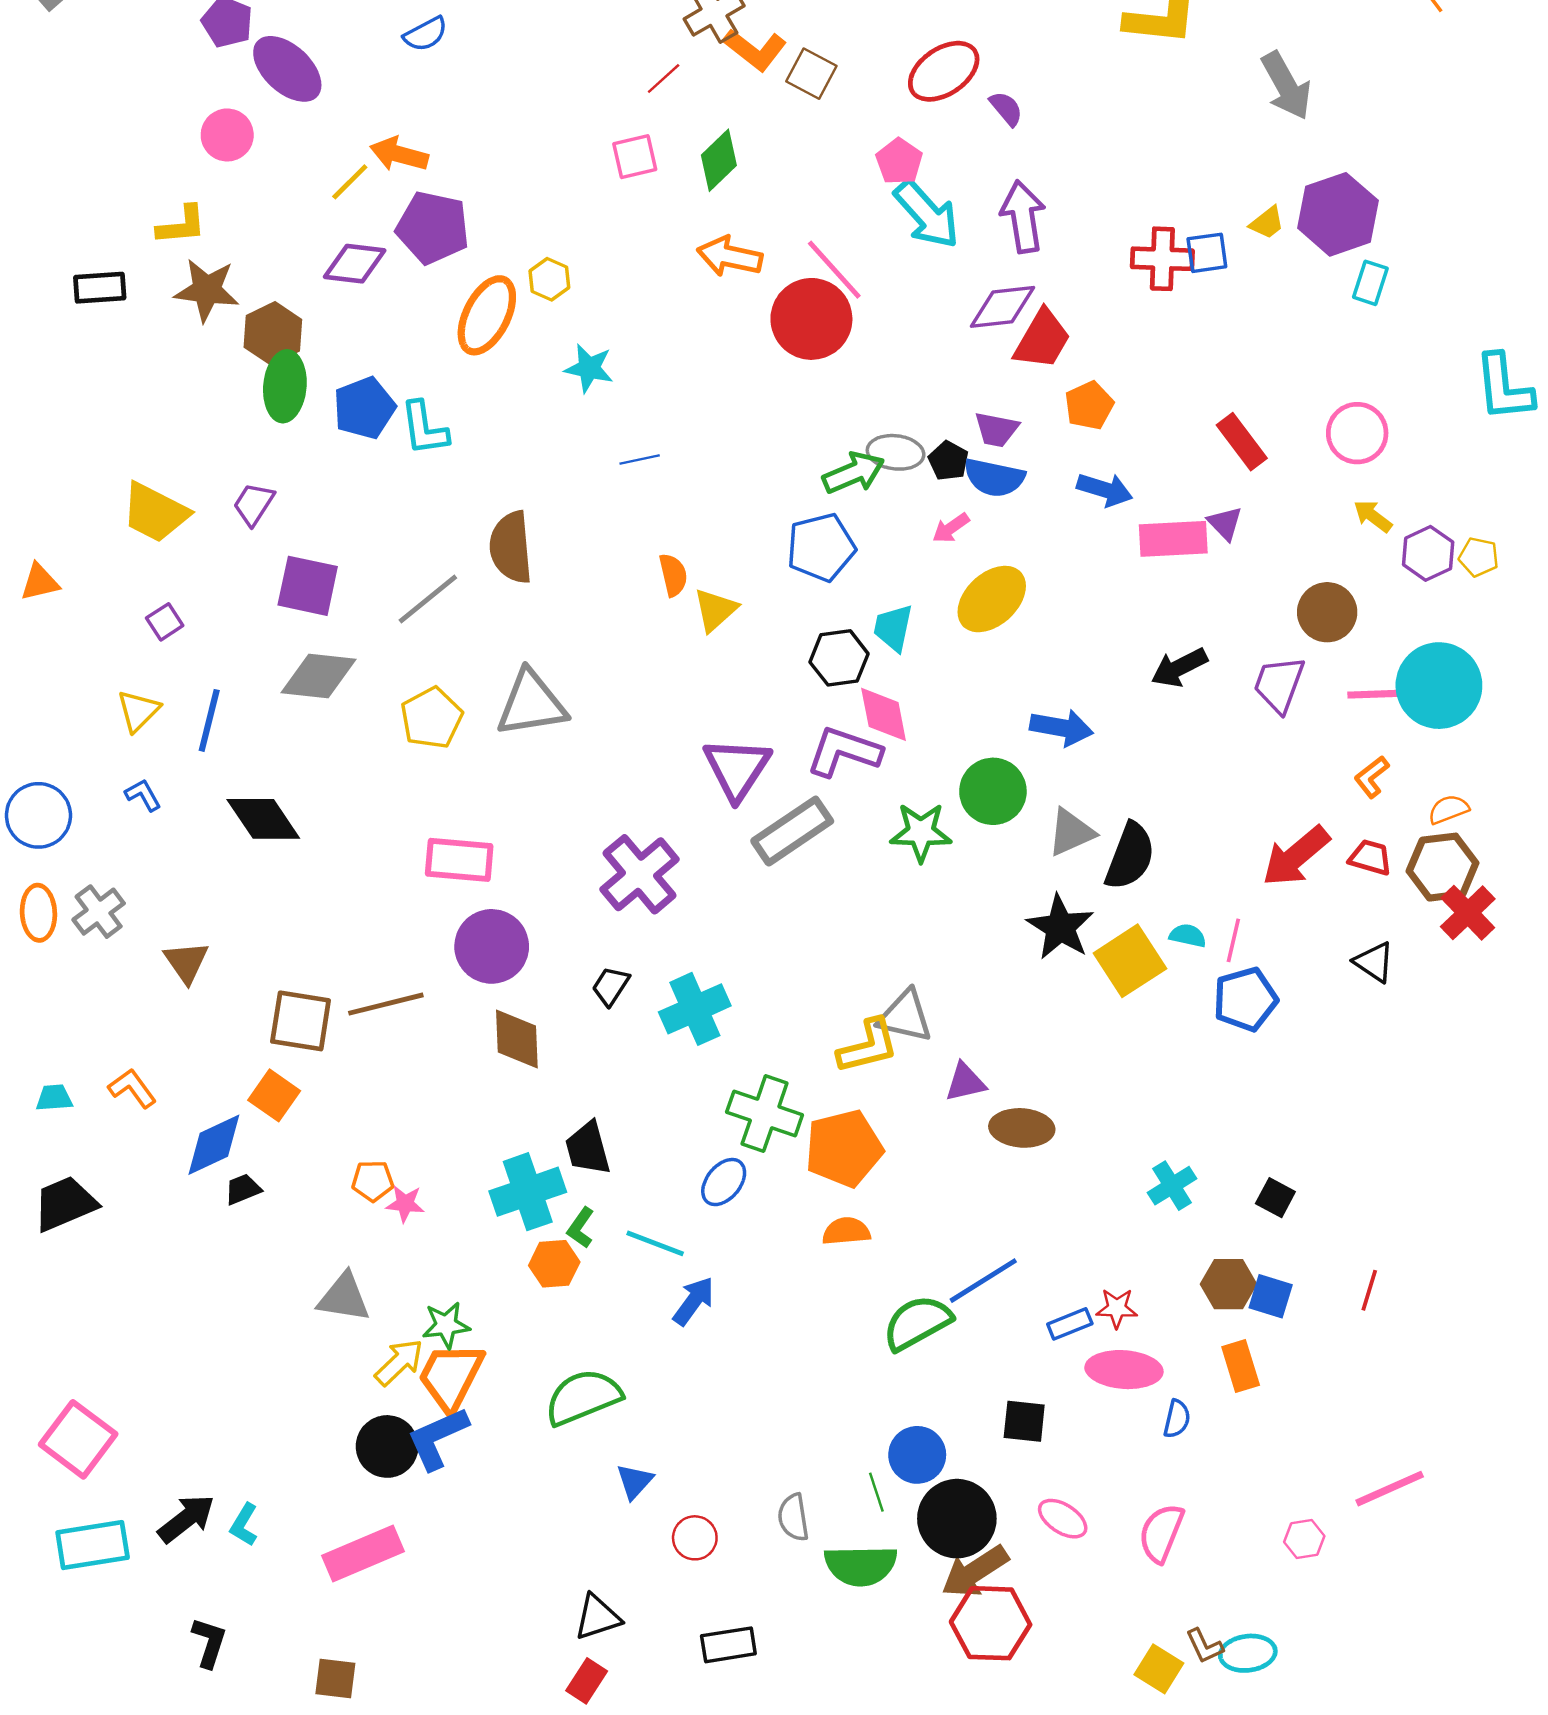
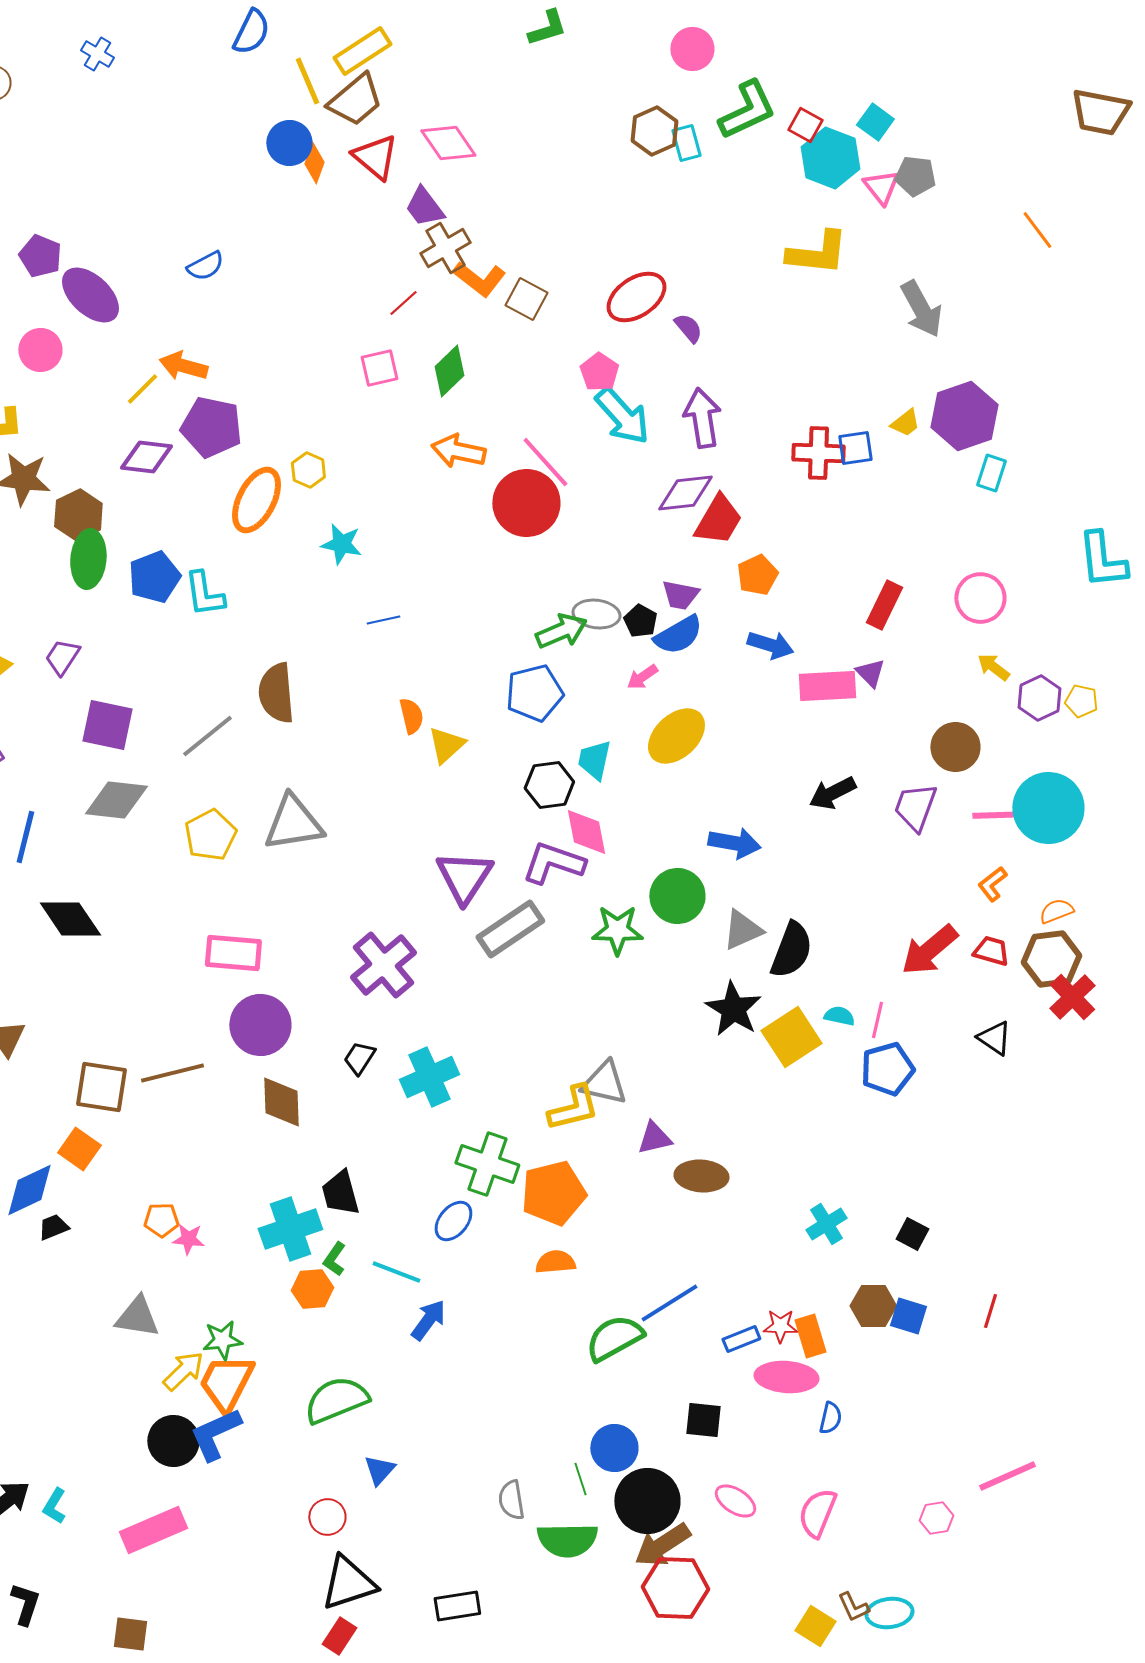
red rectangle: (1242, 442) -> (884, 605), turned 63
blue semicircle: (994, 478) -> (678, 635), turned -42
orange rectangle: (1241, 1366) -> (810, 1336), moved
red circle: (695, 1538) -> (327, 1517), moved
black triangle: (597, 1617) -> (348, 1583), size x1.4

